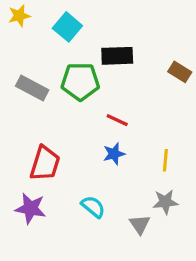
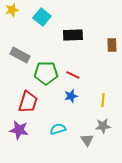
brown rectangle: (180, 72) -> (112, 45), turned 56
green pentagon: (80, 82) -> (46, 73), moved
cyan semicircle: (93, 207) -> (58, 129), turned -56

